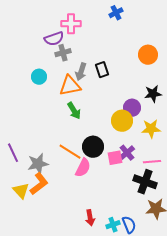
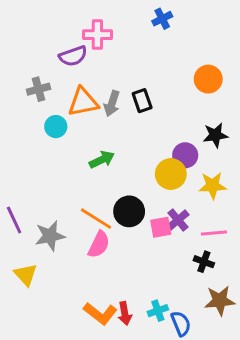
gray cross: (63, 53) -> (39, 89), moved
cyan circle: (39, 77) -> (56, 127), moved
orange triangle: (70, 86) -> (83, 102), moved
green arrow: (74, 111) -> (102, 160), turned -84
pink semicircle: (83, 168) -> (99, 244), moved
black cross: (145, 182) -> (204, 262), size x0.6
orange L-shape: (39, 184) -> (100, 313), moved, turned 75
cyan cross: (113, 225) -> (158, 311), moved

